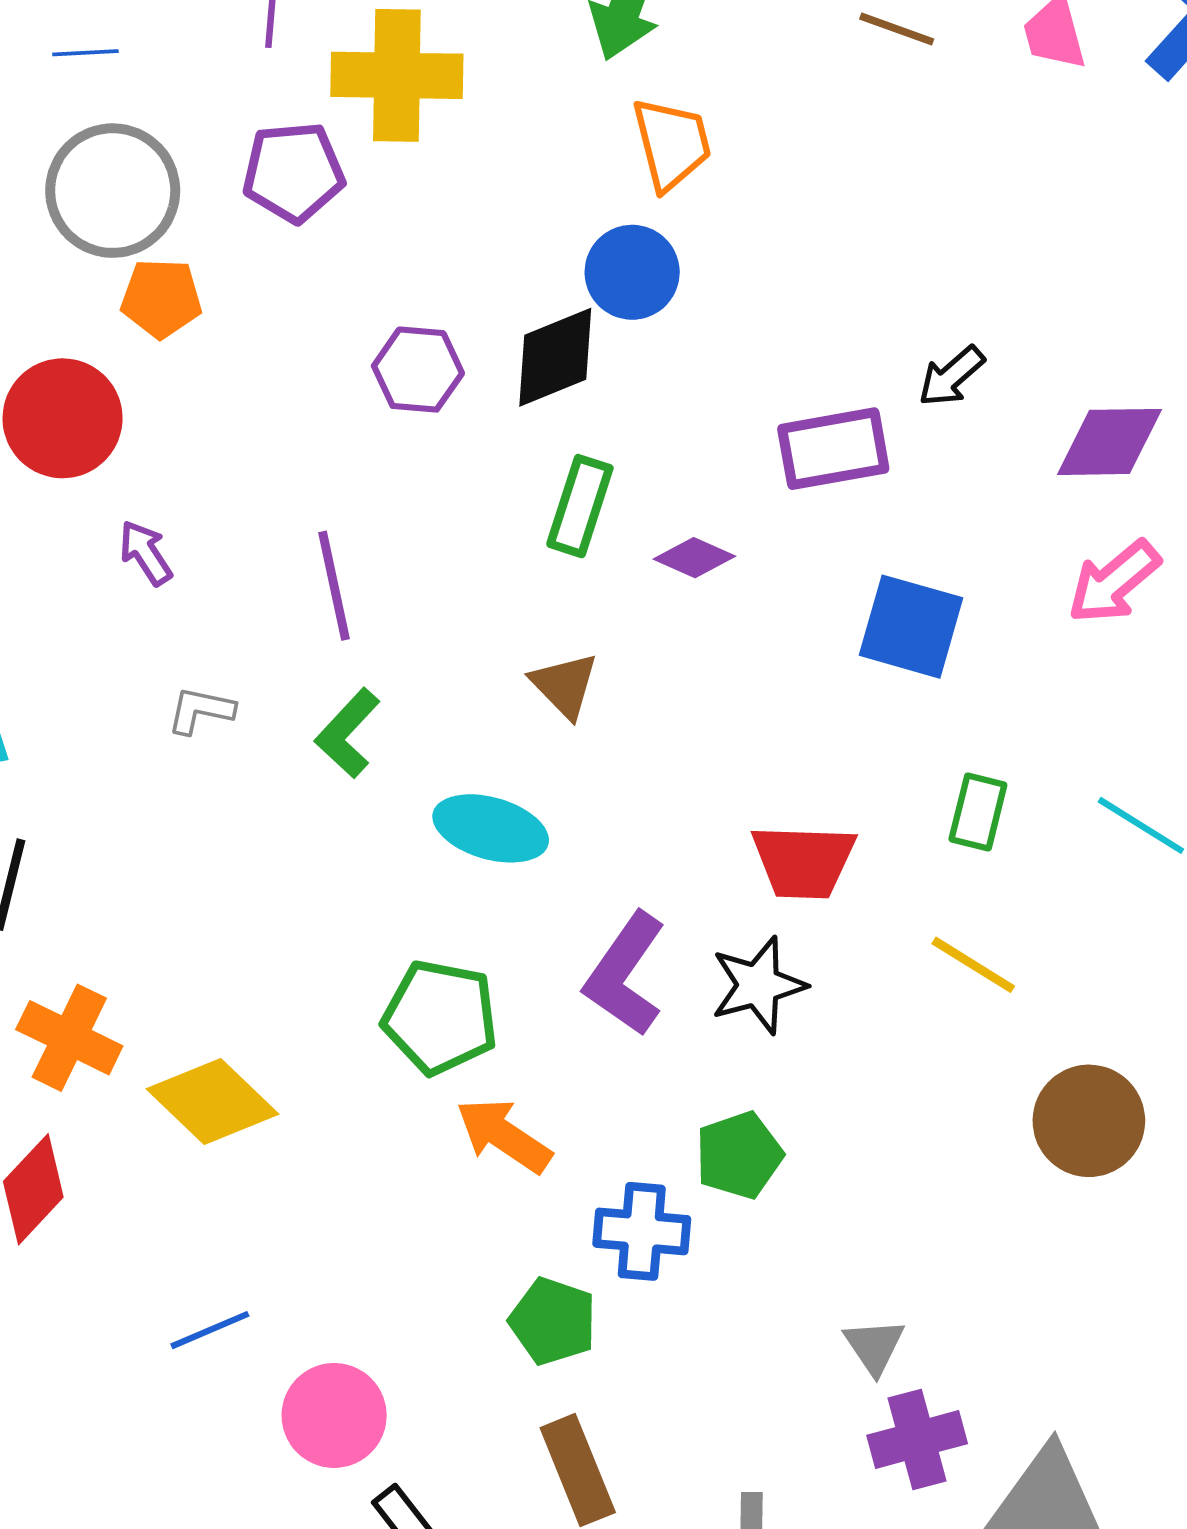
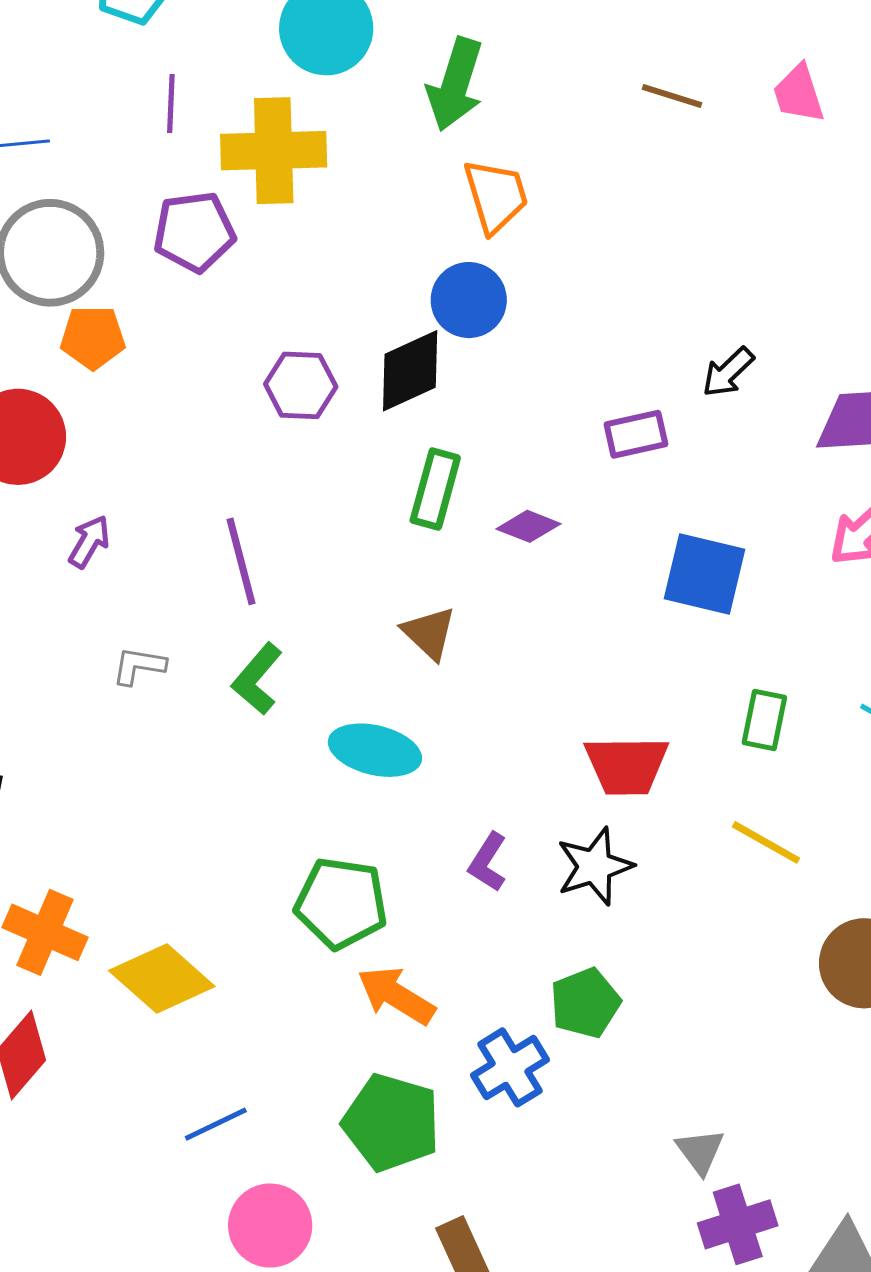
purple rectangle: (833, 449) -> (636, 434), size x0.7
purple arrow: (146, 553) -> (89, 542), turned 66
purple L-shape: (625, 974) -> (488, 862), size x0.6
blue cross: (642, 1231) -> (510, 1067), turned -34
green pentagon: (553, 1321) -> (391, 1123), moved, size x1.4
blue line: (210, 1330) -> (216, 1124), moved

